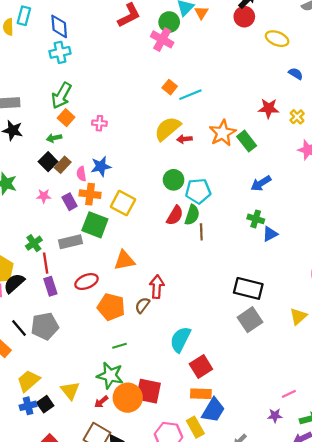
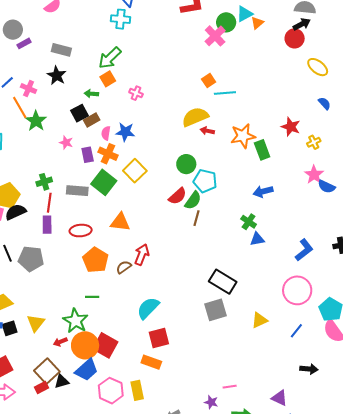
blue trapezoid: (213, 410) -> (87, 370), moved

